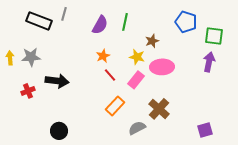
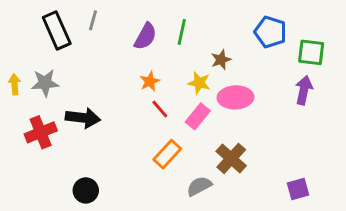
black rectangle: (39, 21) -> (57, 31), turned 45
red cross: (28, 91) -> (41, 132), size x1.5

